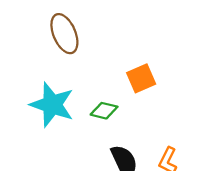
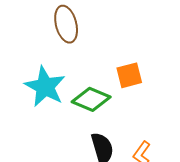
green diamond: (104, 111) -> (91, 99), size x1.5

